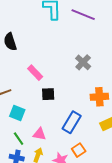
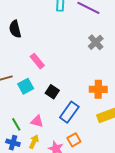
gray cross: (83, 62) -> (96, 42), moved
black square: (48, 94) -> (52, 92), moved, turned 32
cyan square: (17, 113) -> (26, 86), moved, turned 35

